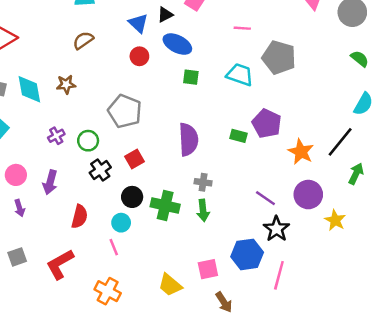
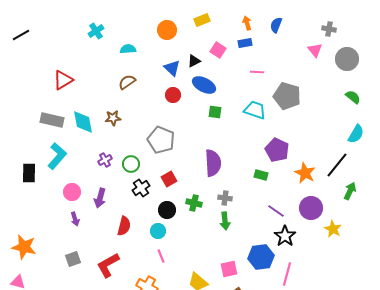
green rectangle: (239, 136) -> (261, 175), moved
green cross: (165, 206) -> (194, 203), moved, size x0.7
pink line: (114, 247) -> (161, 256), moved

